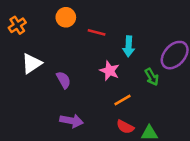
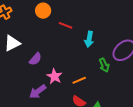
pink star: (110, 71) -> (55, 76), moved
purple semicircle: (64, 80) -> (35, 59), turned 64
purple arrow: (71, 121) -> (38, 91), turned 126

